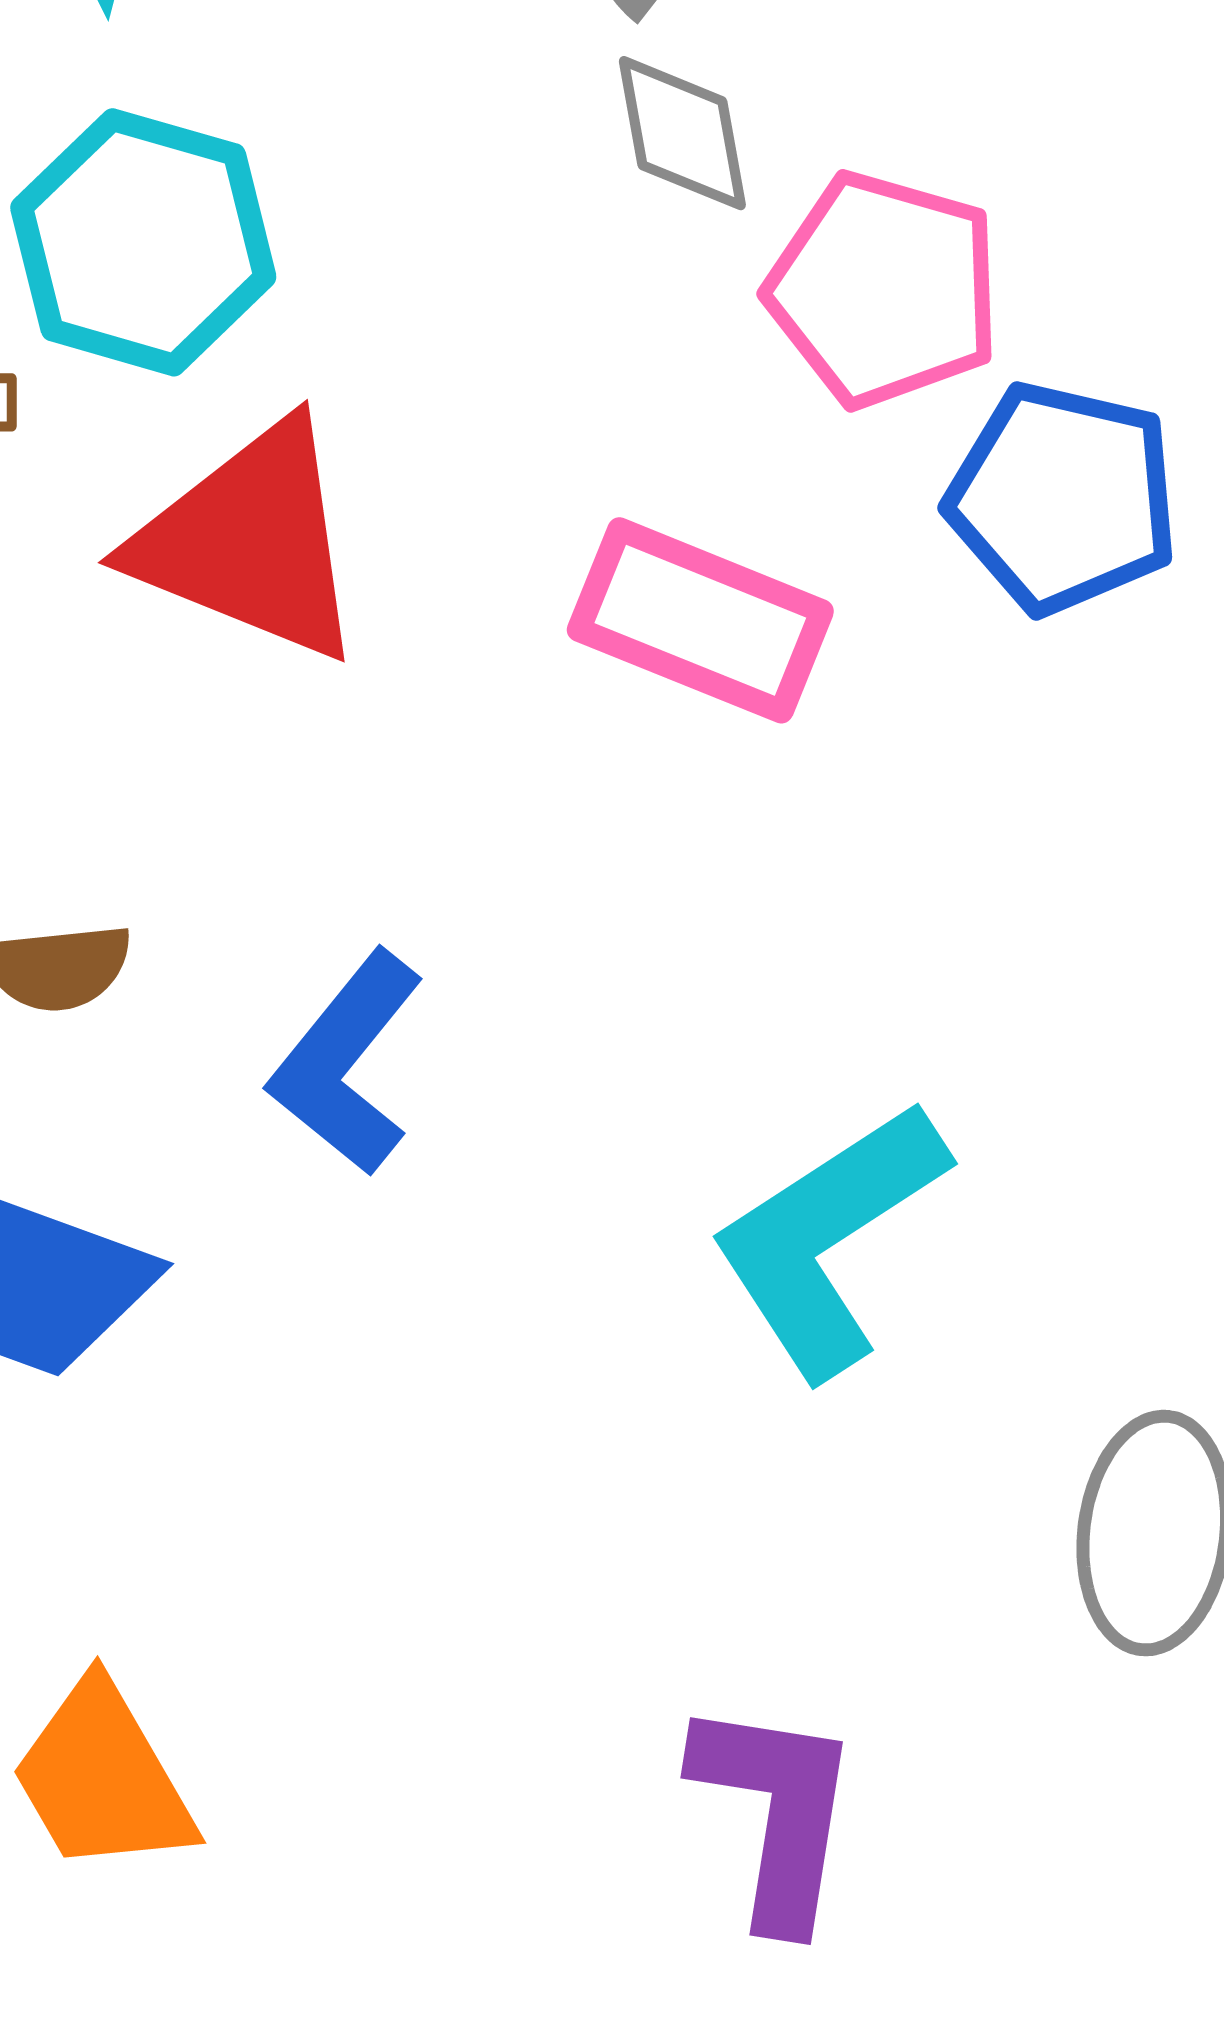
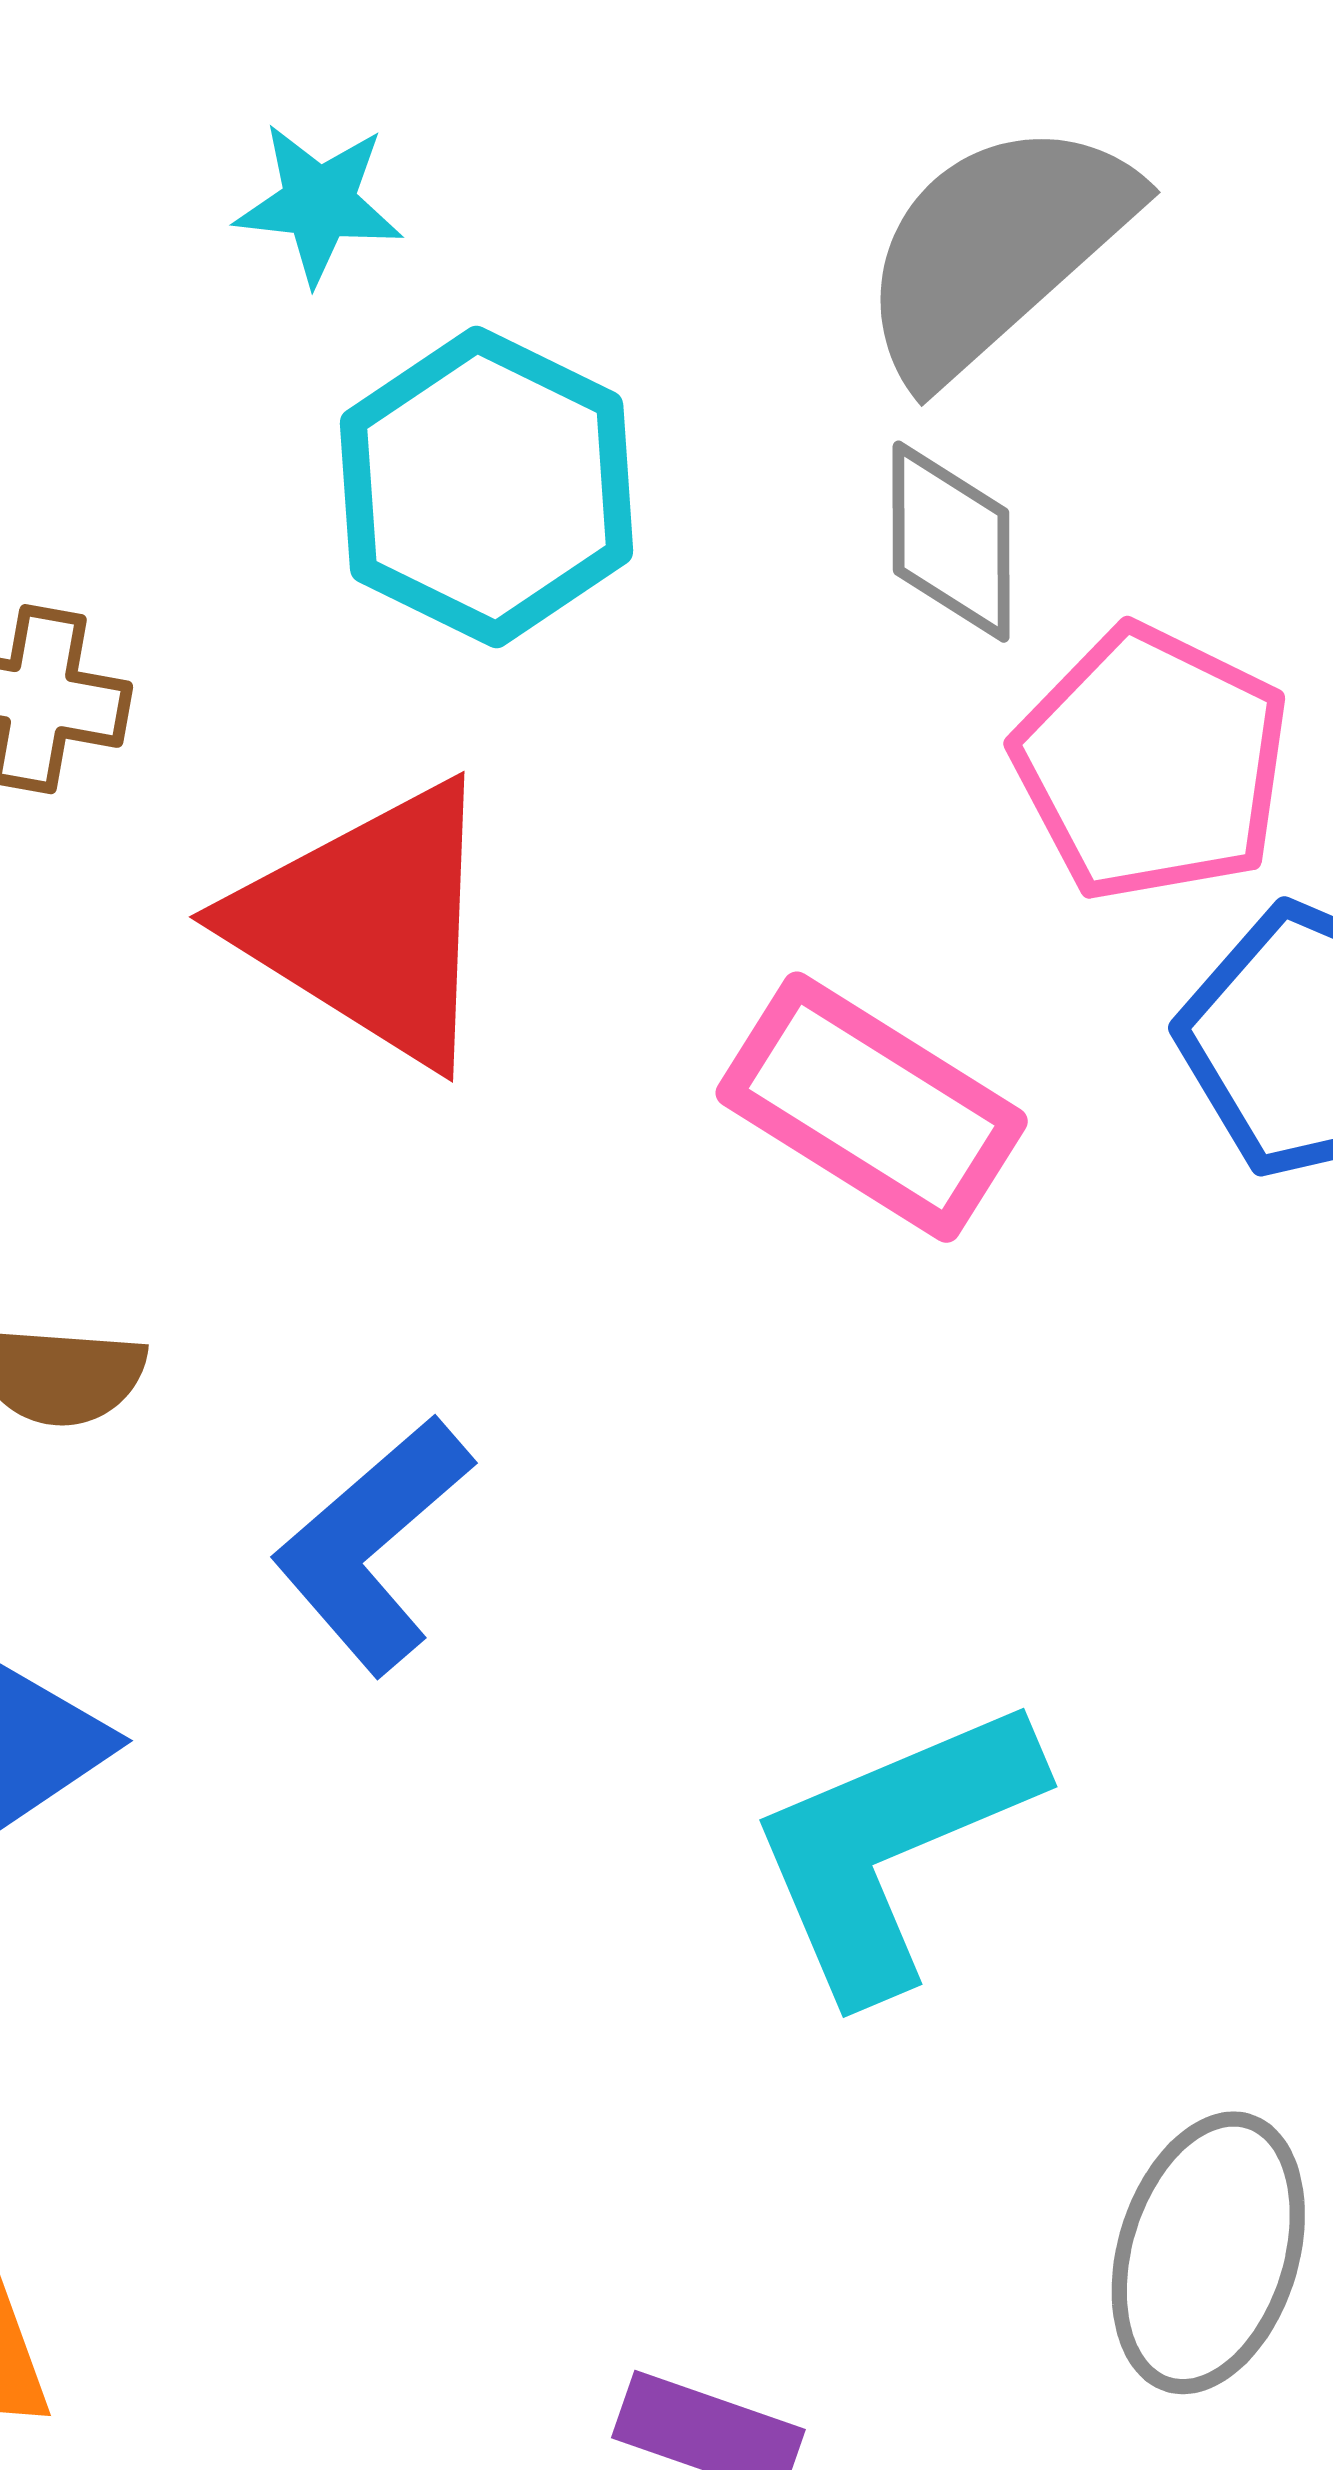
cyan hexagon: (143, 242) -> (487, 487), moved

